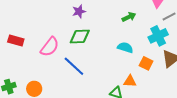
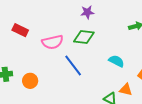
pink semicircle: (50, 47) -> (53, 42), turned 30
cyan semicircle: (125, 48) -> (116, 61), moved

